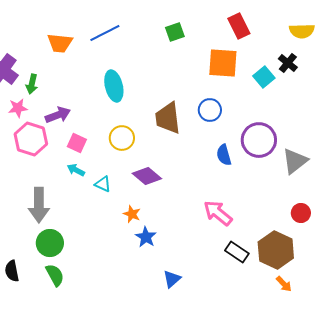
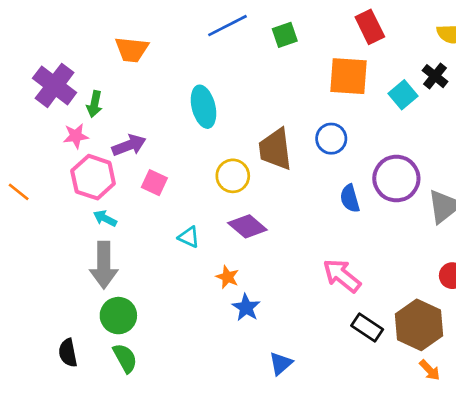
blue line: (105, 33) -> (227, 26), moved
yellow circle: (122, 138) -> (233, 176), moved
cyan arrow: (76, 170) -> (105, 218), moved

